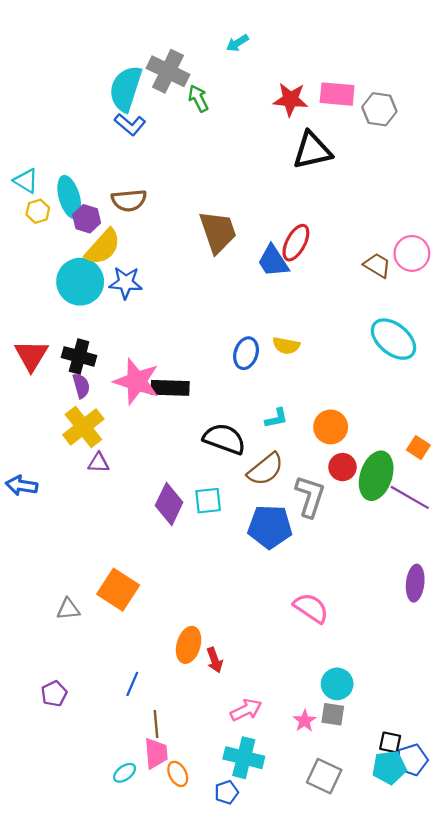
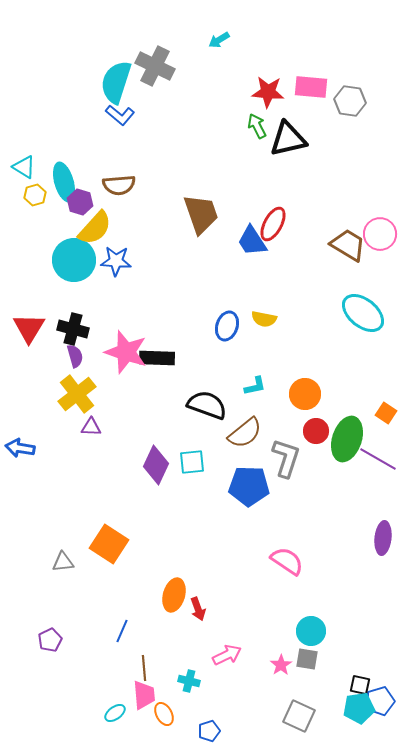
green arrow: (198, 98) -> (257, 126), moved
brown trapezoid: (377, 265) -> (348, 245), size x1.4
cyan cross: (244, 758) -> (189, 681), moved, size x0.6

